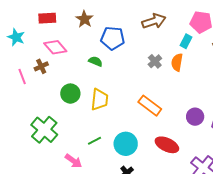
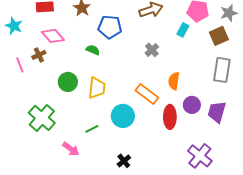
orange semicircle: (177, 62) -> (174, 81), moved
cyan circle: (126, 144) -> (123, 116), moved
red ellipse: (167, 145) -> (170, 117), moved, turned 65

